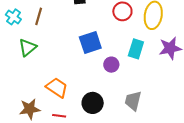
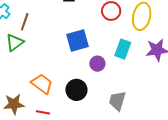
brown line: (39, 16) -> (25, 22), moved
black circle: (93, 103) -> (76, 90), moved

